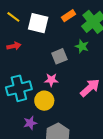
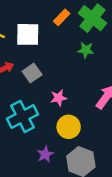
gray square: (59, 56) -> (32, 73), moved
yellow circle: (44, 101) -> (69, 127), moved

